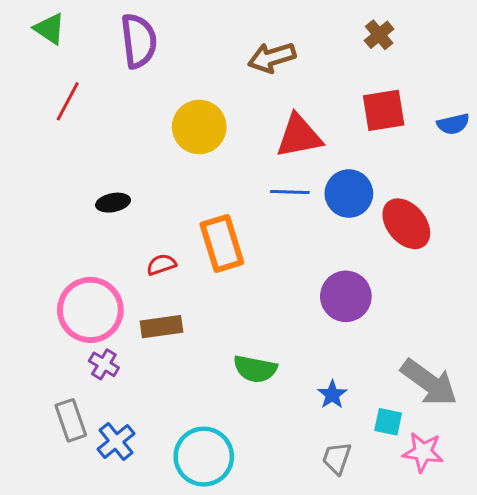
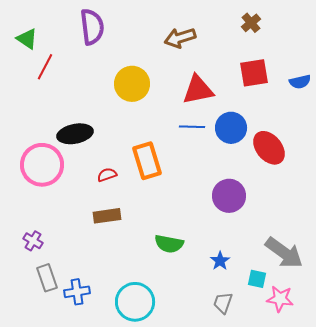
green triangle: (50, 29) -> (27, 39), moved
black ellipse: (113, 203) -> (75, 134), size x1.6
pink circle: (90, 310) -> (42, 165), moved
purple cross: (104, 364) -> (33, 241), moved
blue cross: (116, 441) -> (77, 292), turned 30

